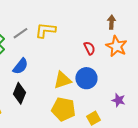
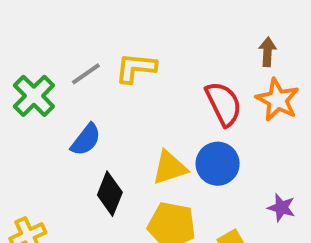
red semicircle: (89, 48) -> (224, 104), size x1.6
black diamond: (19, 93) -> (110, 194), moved

